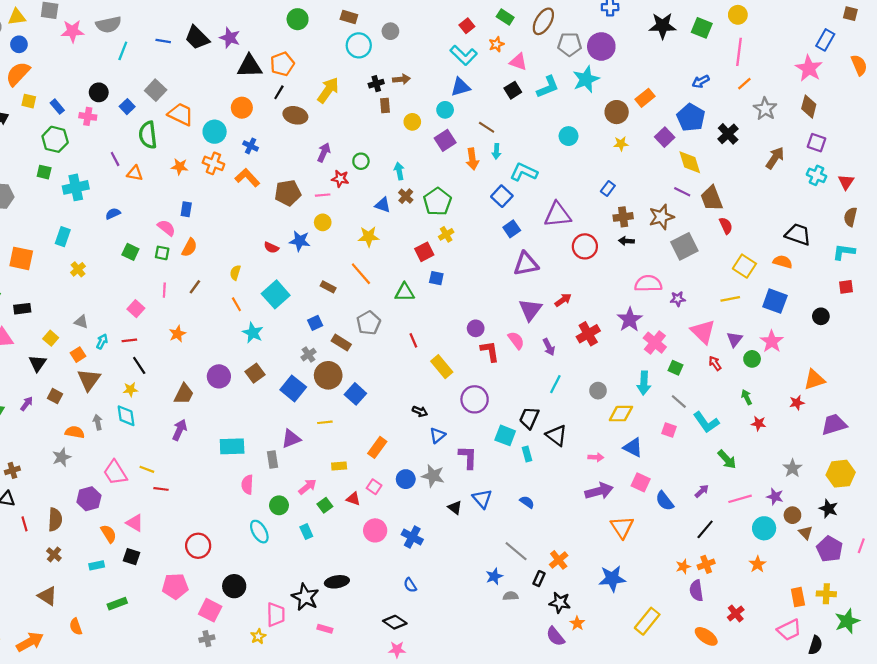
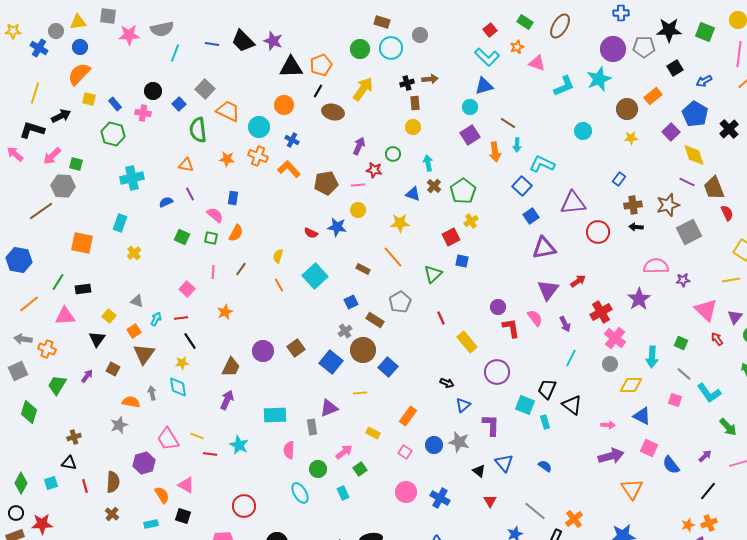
green circle: (298, 19) -> (360, 49), moved
gray pentagon: (570, 44) -> (644, 47), moved
black square: (513, 90) -> (675, 68), moved
yellow circle: (412, 122) -> (413, 127), moved
purple line: (115, 159) -> (190, 194), moved
green square: (44, 172) -> (76, 164), moved
green triangle: (405, 292) -> (433, 274), turned -42
cyan star: (253, 333) -> (239, 445), moved
pink cross: (655, 343) -> (615, 338), moved
yellow rectangle: (339, 466) -> (373, 433), turned 32
red triangle: (353, 499) -> (490, 501), moved, turned 40

